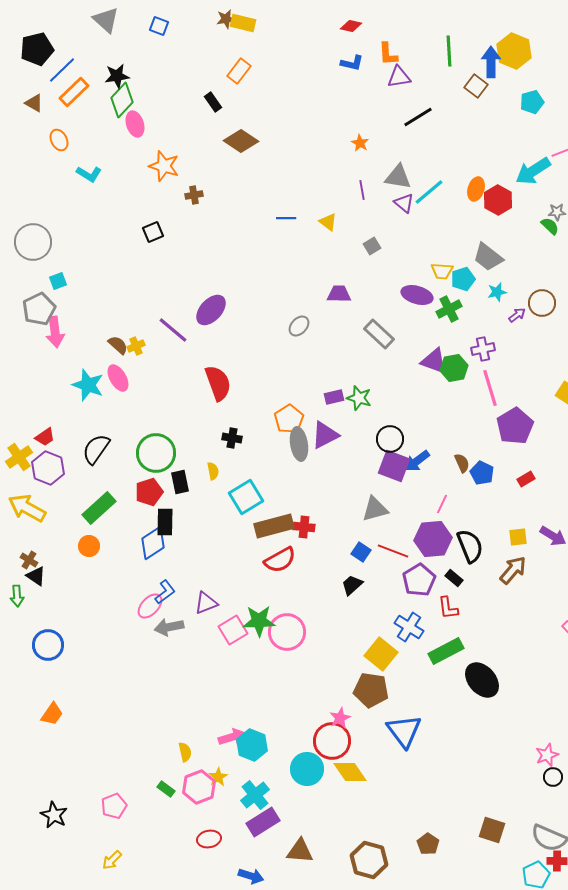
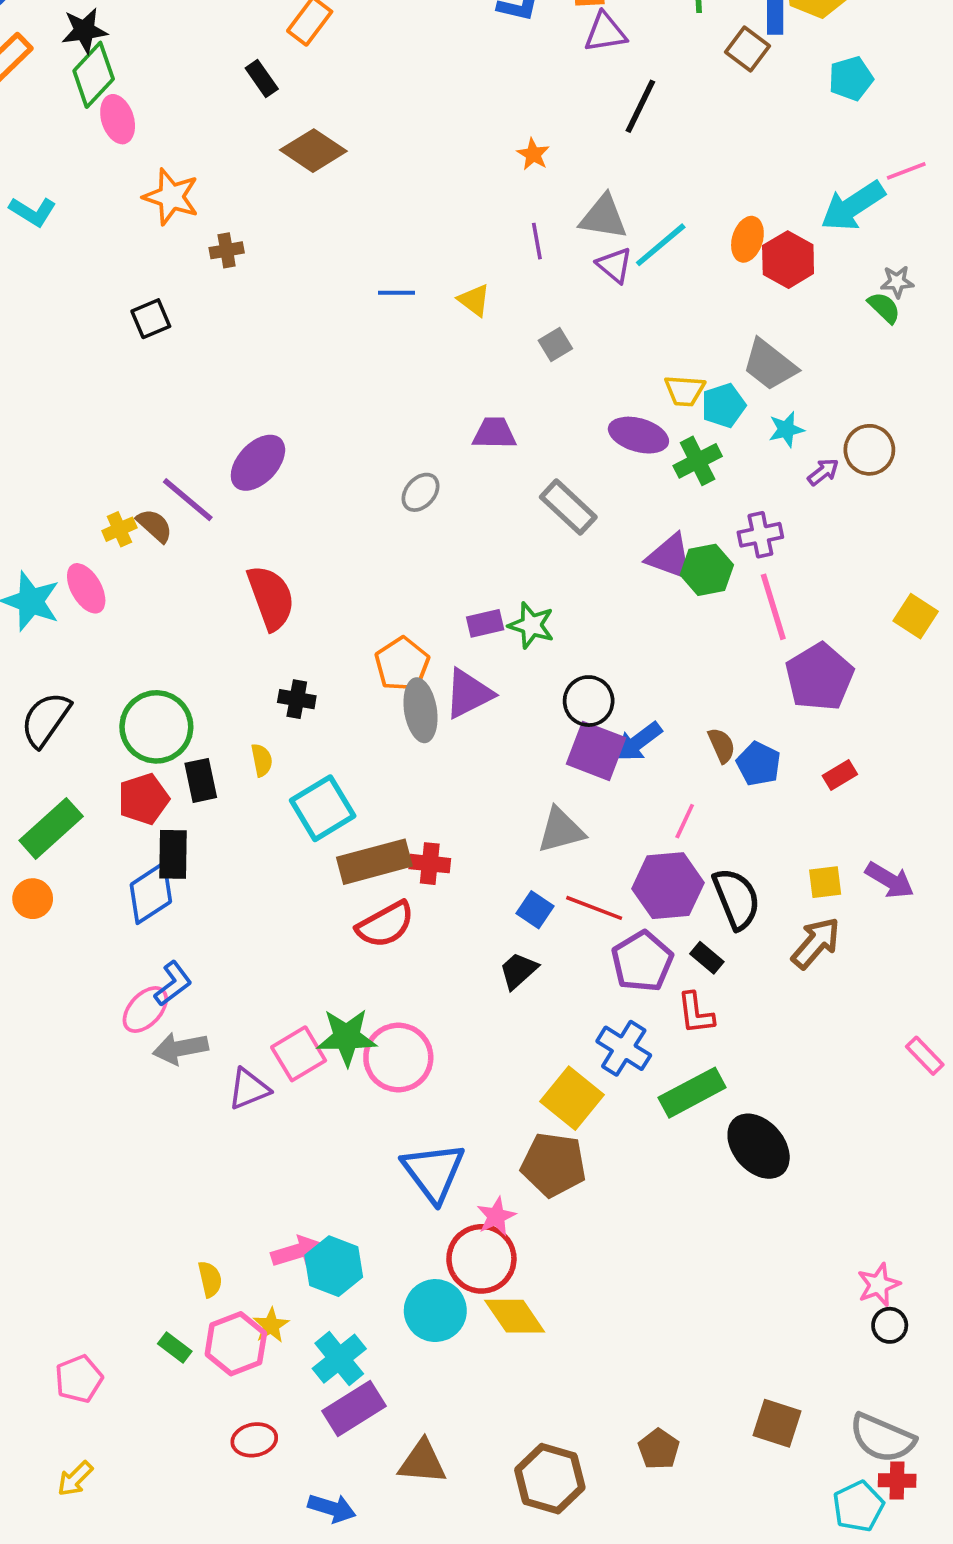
black line: (418, 117) -> (640, 106), turned -32
brown semicircle: (118, 345) -> (155, 526), moved
purple triangle: (206, 603) -> (249, 1089), moved
blue triangle: (404, 731) -> (433, 1172), moved

